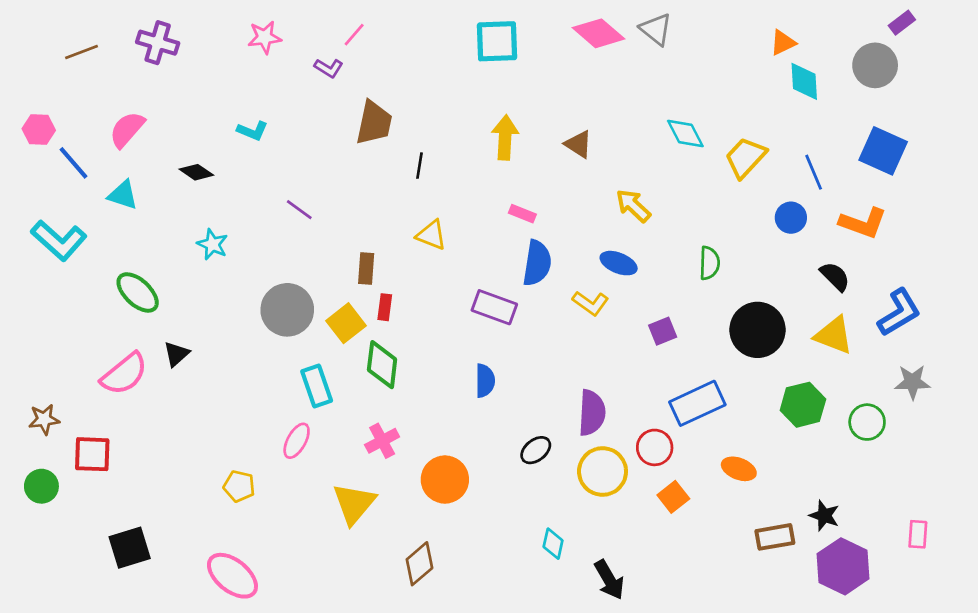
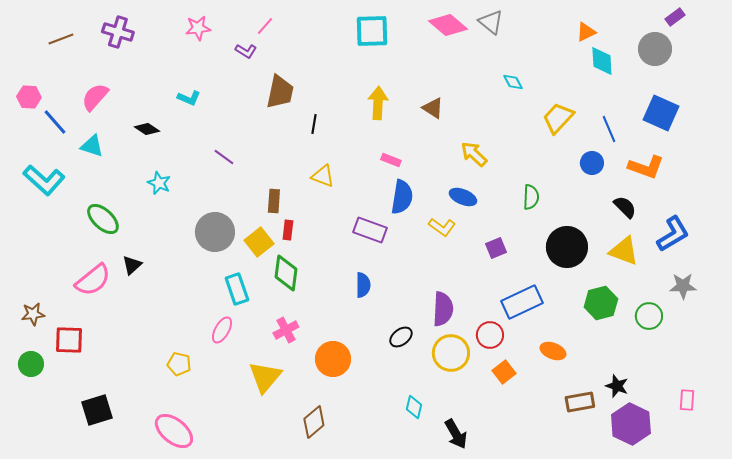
cyan diamond: (685, 133) -> (513, 82), moved, size x0.7

